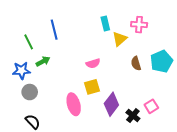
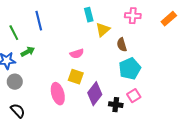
pink cross: (139, 25) -> (133, 16), moved
cyan pentagon: (162, 61) -> (130, 69), moved
brown semicircle: (136, 63) -> (122, 45), moved
yellow square: (92, 87) -> (76, 77), turned 35
black cross: (133, 116) -> (116, 105), turned -32

